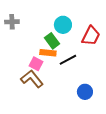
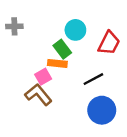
black line: (68, 60) -> (93, 79), moved
pink square: (36, 64) -> (43, 77), turned 32
blue circle: (85, 92) -> (102, 110), size x1.5

